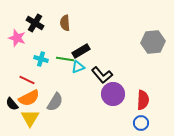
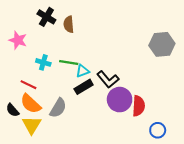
black cross: (35, 23) -> (46, 17), moved
black rectangle: (81, 51) -> (84, 87), moved
orange semicircle: (29, 98) -> (31, 104), turned 70
red semicircle: (143, 100) -> (139, 106), moved
blue circle: (141, 123) -> (158, 130), moved

